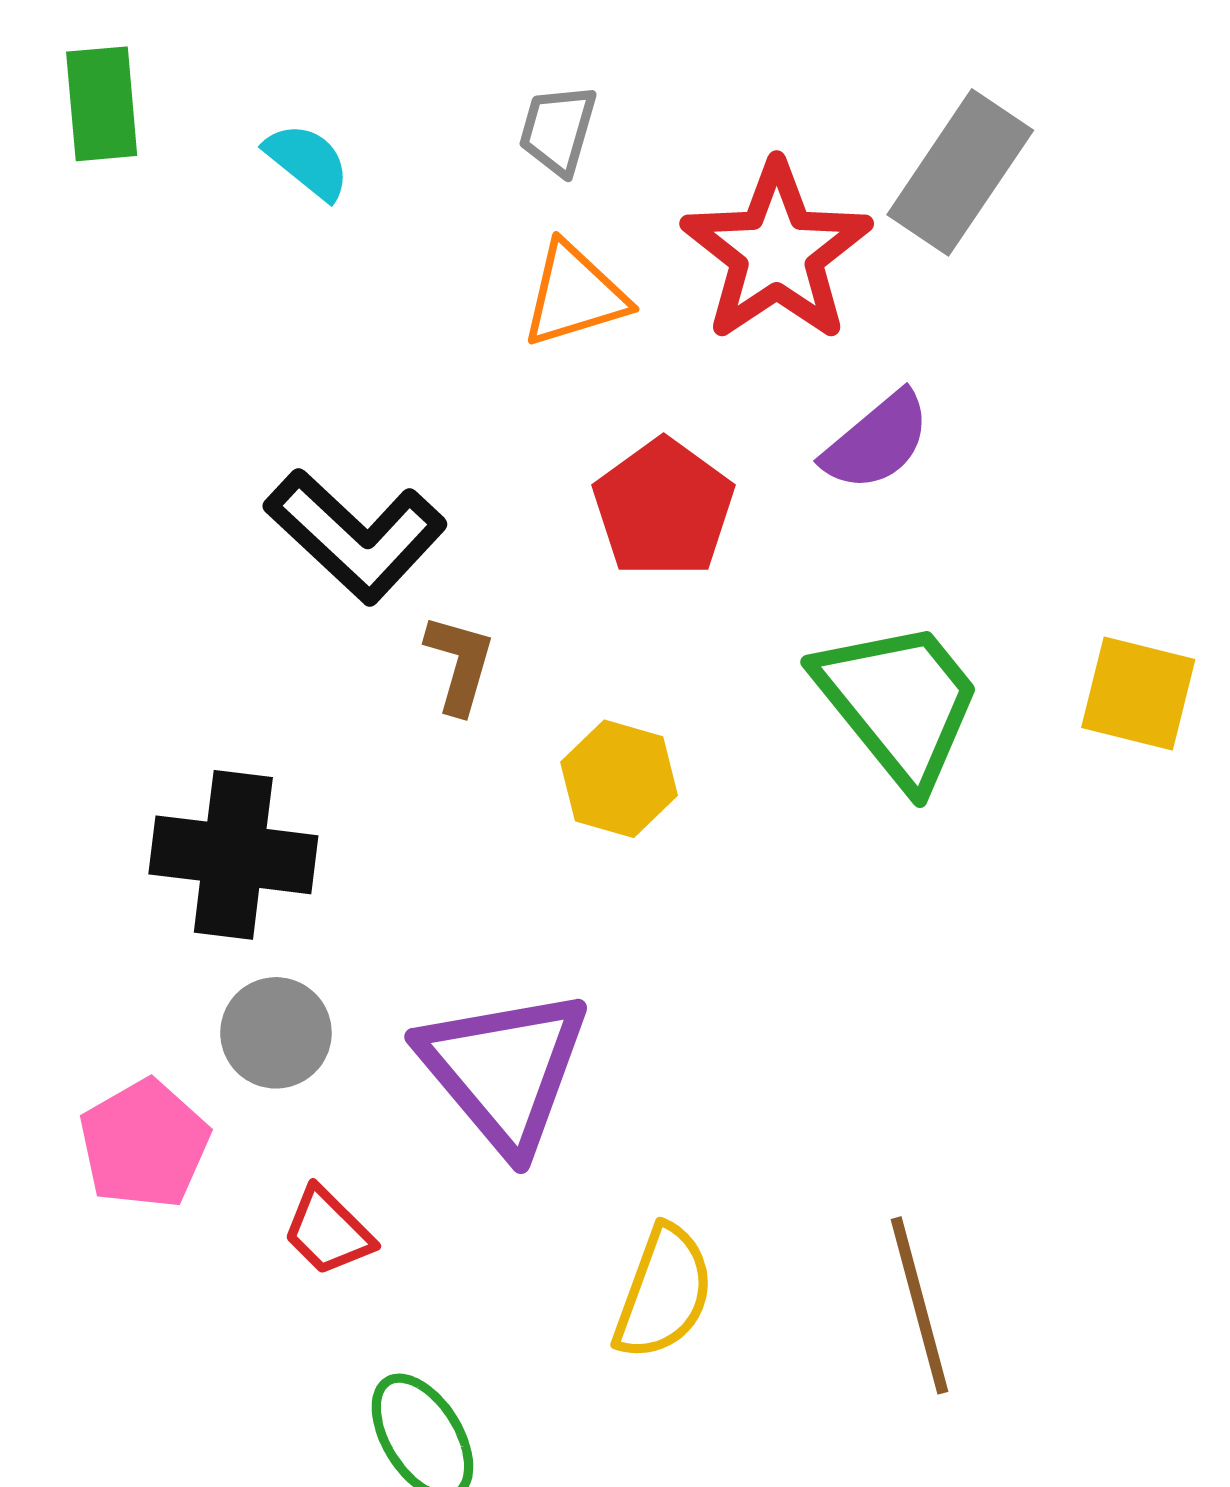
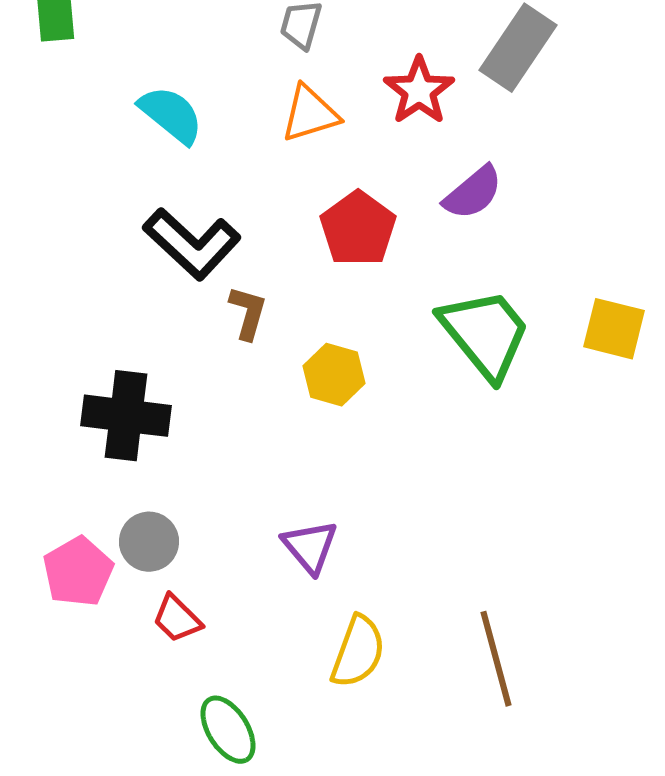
cyan semicircle: (308, 161) -> (171, 115), moved, size x1.4
red star: (777, 252) -> (419, 91), size x0.7
gray circle: (276, 1033) -> (149, 542), moved
purple triangle: (504, 1070) -> (310, 547), moved, size x0.6

